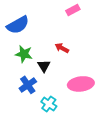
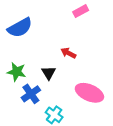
green star: (24, 54) -> (17, 72), moved
pink ellipse: (81, 84) -> (89, 93), turned 30

